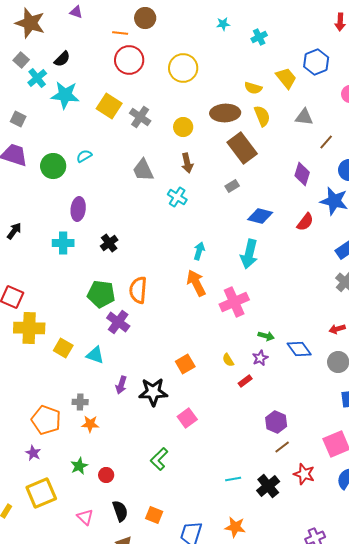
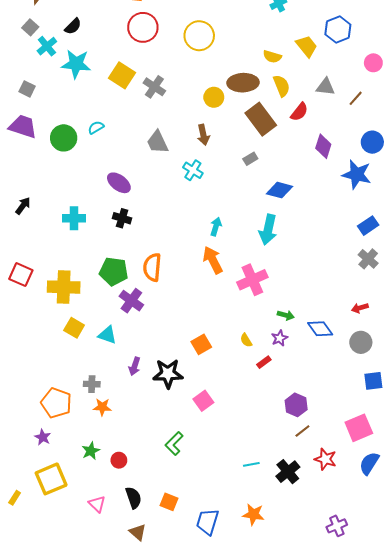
yellow circle: (183, 127) -> (214, 97), moved
brown line: (326, 142) -> (356, 98), moved
purple ellipse: (78, 209) -> (119, 183), moved, turned -60
red semicircle: (305, 222) -> (299, 112), moved
black cross: (109, 243) -> (122, 218), turned -36
yellow cross: (29, 328) -> (64, 287), moved

